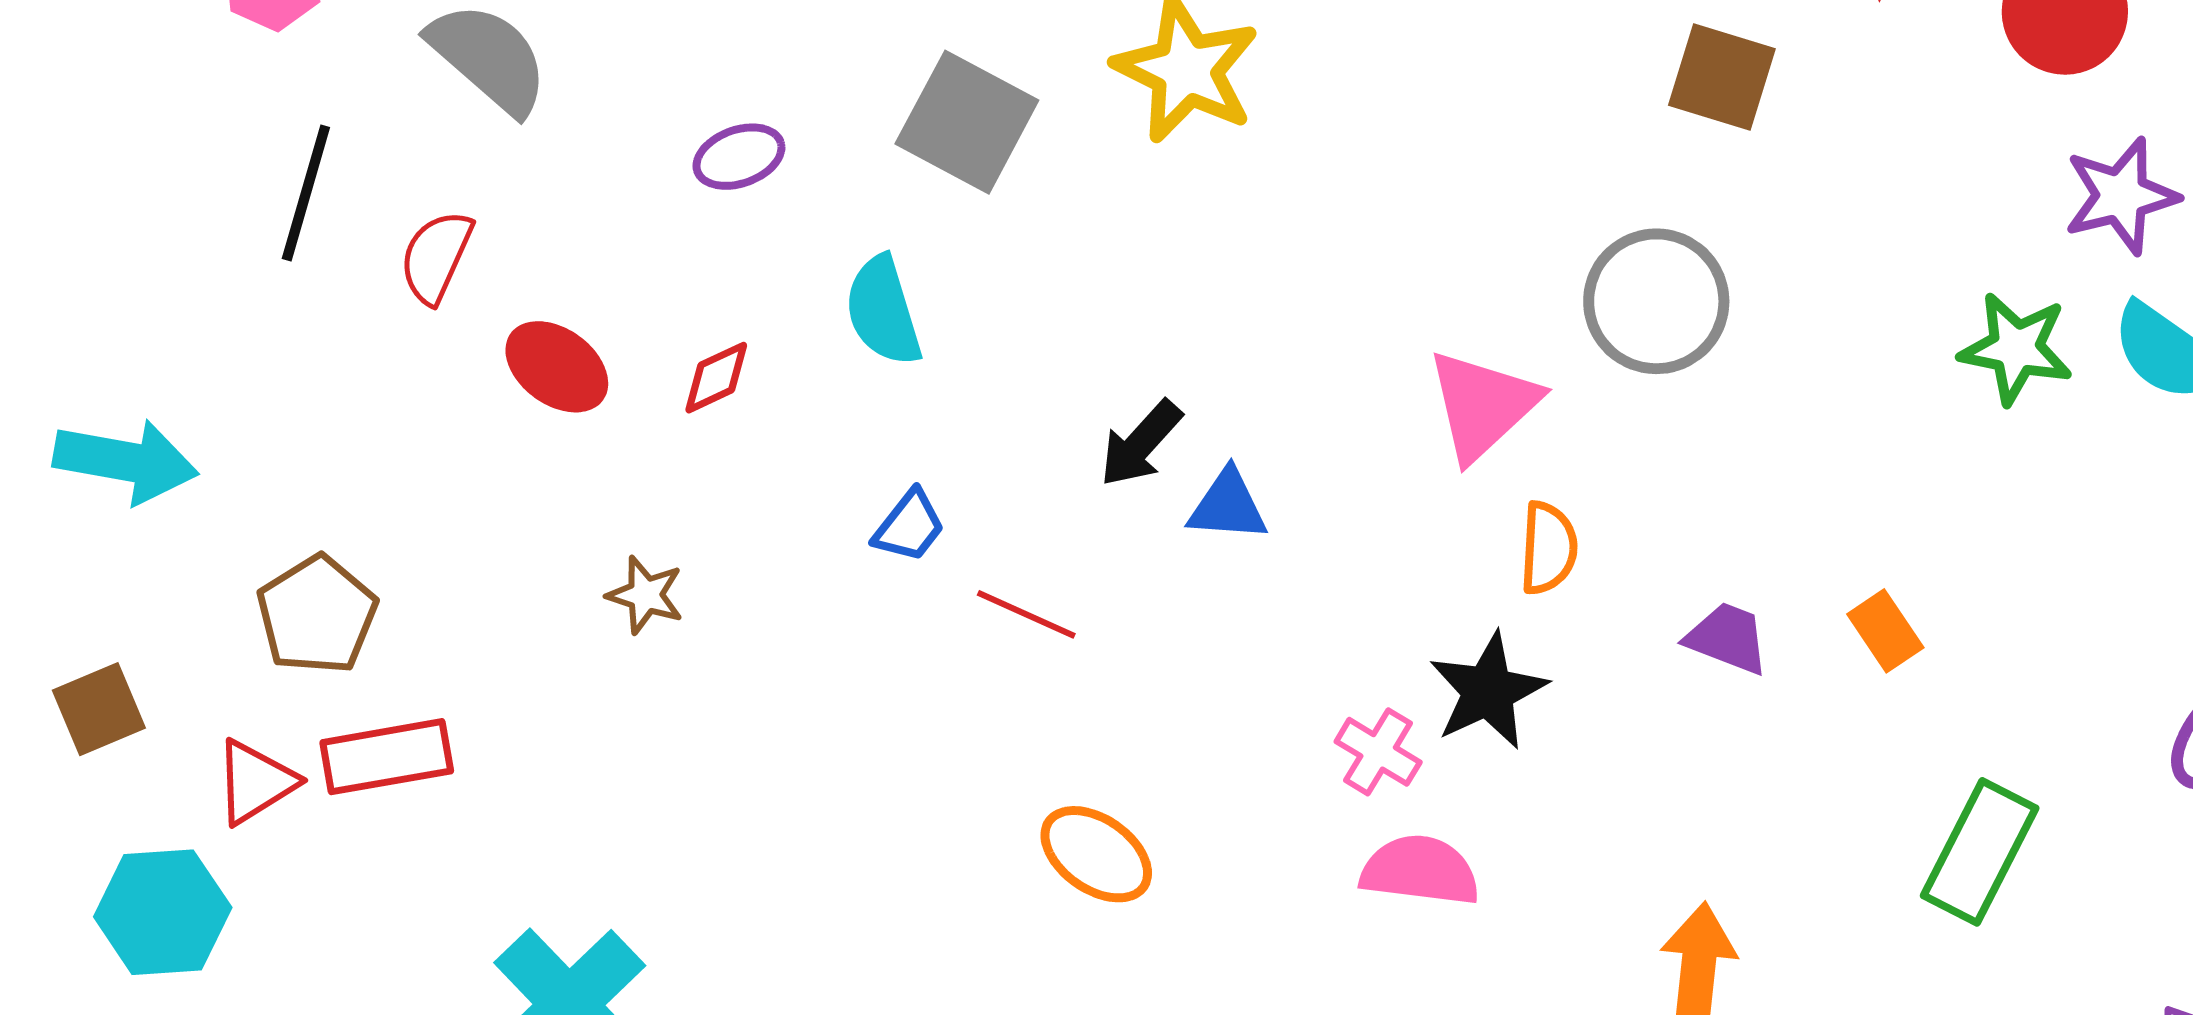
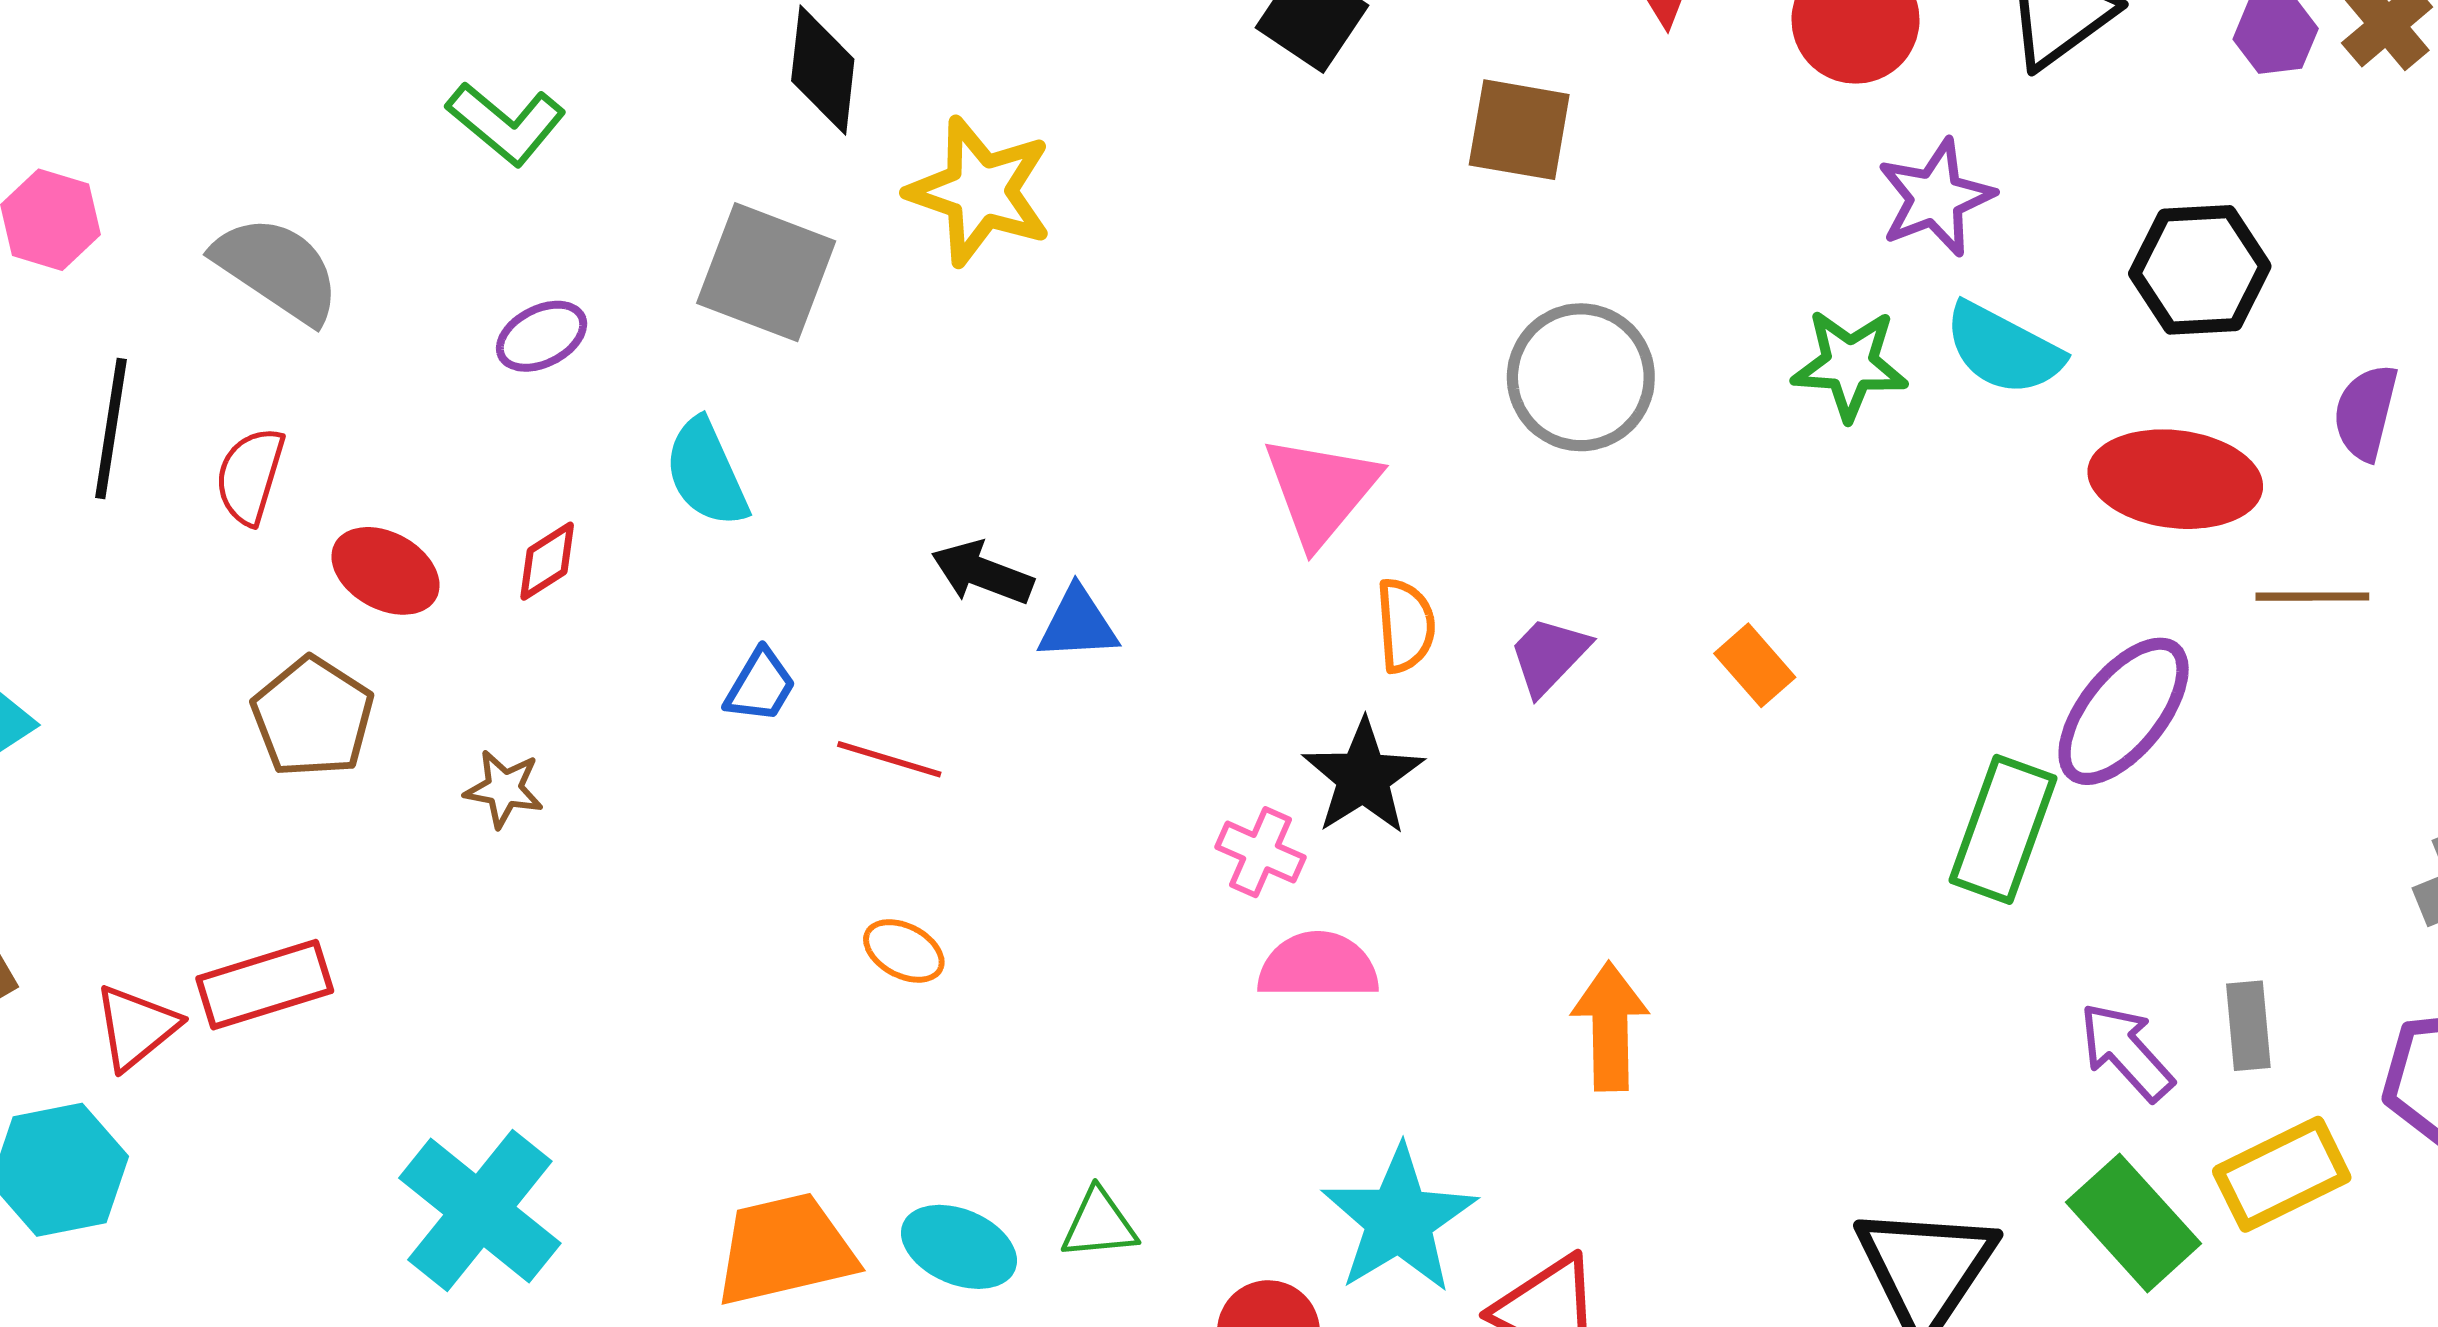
gray circle: (1656, 301) -> (1581, 377), moved
black arrow: (1141, 443) -> (982, 573), turned 76
brown pentagon: (317, 615) -> (313, 717), moved
purple trapezoid: (1727, 638) -> (1549, 656), moved, turned -60
green rectangle: (1980, 852) -> (2003, 829), moved
orange ellipse: (1096, 854) -> (904, 951), moved, size x0.7

